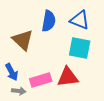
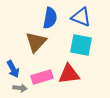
brown triangle: (23, 40) -> (36, 42), moved, turned 30

